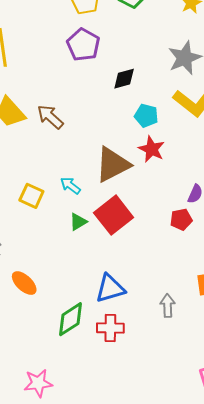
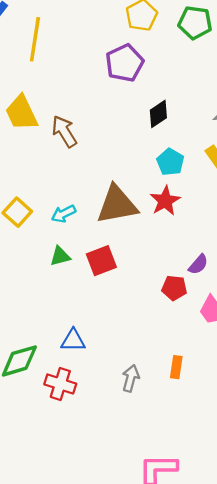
black diamond: (124, 79) -> (158, 114), turned -35
cyan arrow: (70, 186) -> (64, 214), turned -80
red square: (114, 215) -> (101, 261), size x0.7
blue triangle: (110, 289) -> (73, 340), size x0.7

